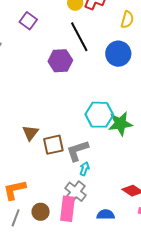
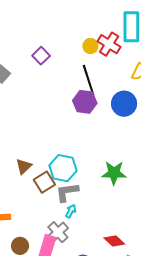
purple hexagon: (60, 61) -> (85, 102), moved
cyan hexagon: (99, 115) -> (63, 168), moved
brown square: (53, 145) -> (44, 182), turned -30

